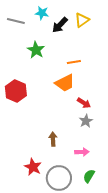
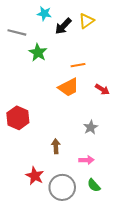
gray line: (16, 21) -> (17, 32), moved
red hexagon: (16, 91) -> (18, 118), moved
red arrow: (84, 103) -> (102, 89), moved
green semicircle: (89, 176) -> (94, 185), turned -72

